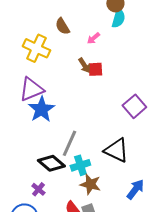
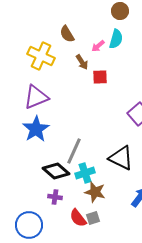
cyan semicircle: (118, 18) -> (116, 39), moved
brown arrow: (84, 65) -> (82, 62), moved
blue star: (41, 109) -> (36, 129), moved
purple cross: (38, 189) -> (55, 197), moved, turned -32

